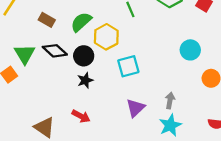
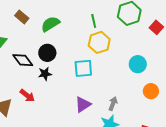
yellow hexagon: (106, 37) -> (99, 42), moved
black diamond: (55, 51) -> (23, 60), moved
red arrow: (81, 116) -> (27, 96), moved

